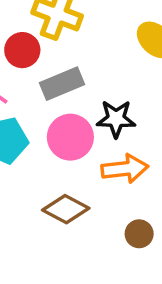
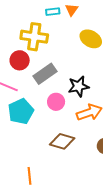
pink circle: (70, 137) -> (56, 102), size x0.7

